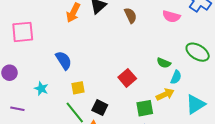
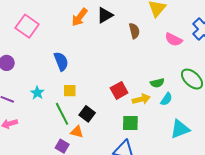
pink square: (23, 32) -> (27, 26), turned 30
green semicircle: (164, 63) -> (157, 83), turned -48
cyan star: (41, 89) -> (37, 93), moved
yellow arrow: (165, 94) -> (141, 99), moved

